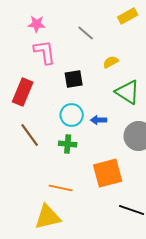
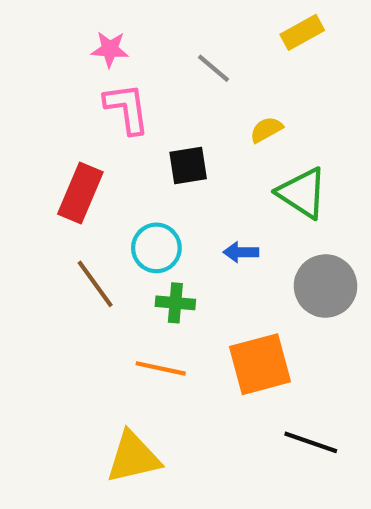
cyan circle: (72, 115) -> (156, 248), moved
orange line: (61, 188) -> (161, 368), moved

